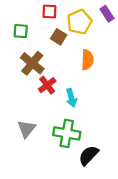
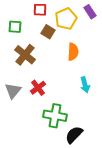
red cross: (47, 85) -> (38, 88), moved
cyan arrow: (71, 98) -> (85, 85), moved
gray triangle: (26, 129) -> (13, 91), moved

